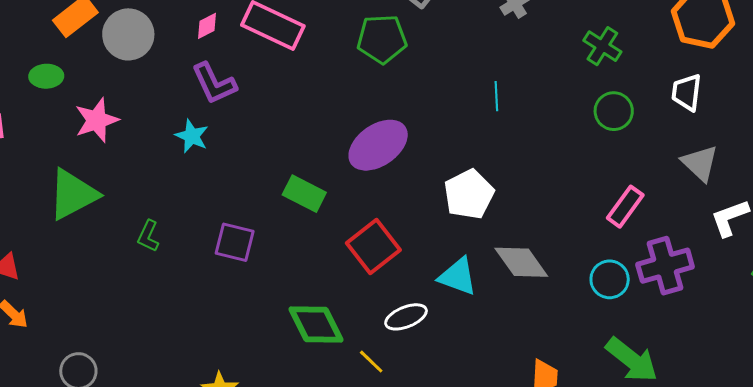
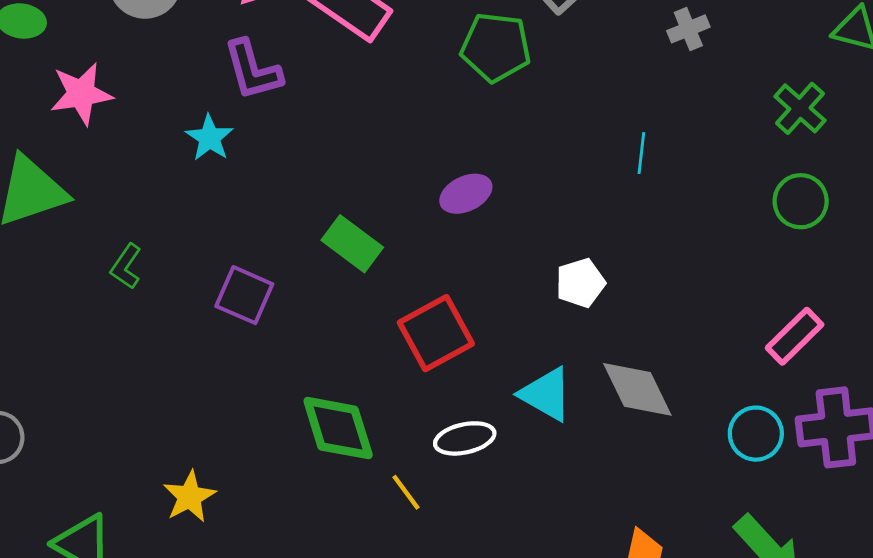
purple ellipse: (378, 145) -> (466, 194), size x0.6
white pentagon: (469, 194) -> (580, 283), size x0.7

